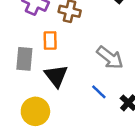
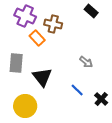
orange rectangle: (50, 41) -> (37, 38), moved, turned -42
gray arrow: (110, 58) -> (86, 62), size x0.6

